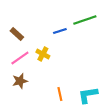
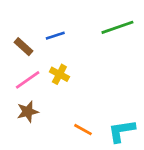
blue line: (60, 31) -> (55, 36), moved
orange line: (60, 94) -> (83, 130), turned -48

